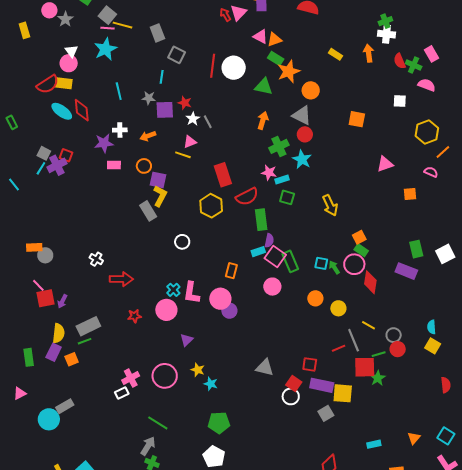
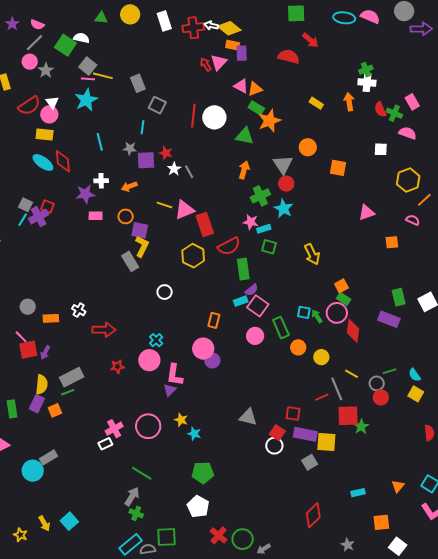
red semicircle: (48, 84) -> (29, 106), moved
orange circle: (311, 90) -> (308, 147), moved
gray triangle: (302, 115) -> (283, 165), turned 30
pink triangle: (190, 142) -> (185, 210), moved, size x1.5
purple semicircle: (269, 241) -> (252, 290), turned 40
orange rectangle: (34, 247) -> (51, 318), moved
green rectangle: (290, 261) -> (281, 328), moved
pink L-shape: (191, 293) -> (175, 375), moved
cyan semicircle: (432, 327) -> (415, 375), turned -32
green line: (379, 354) -> (390, 371), moved

